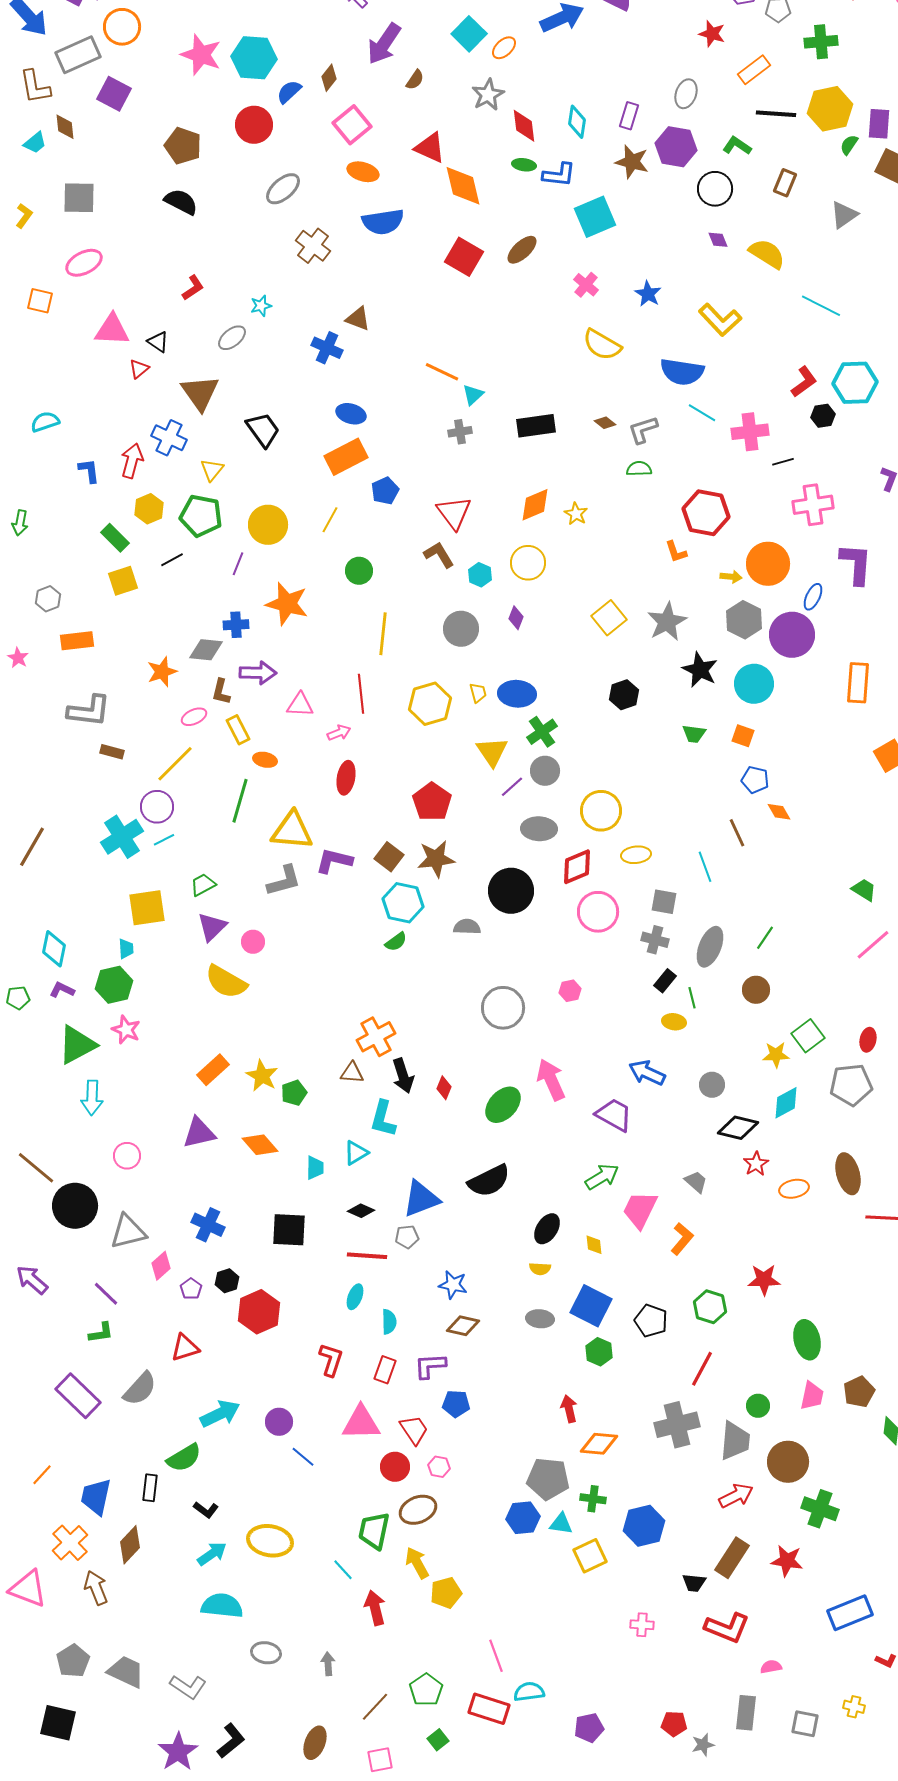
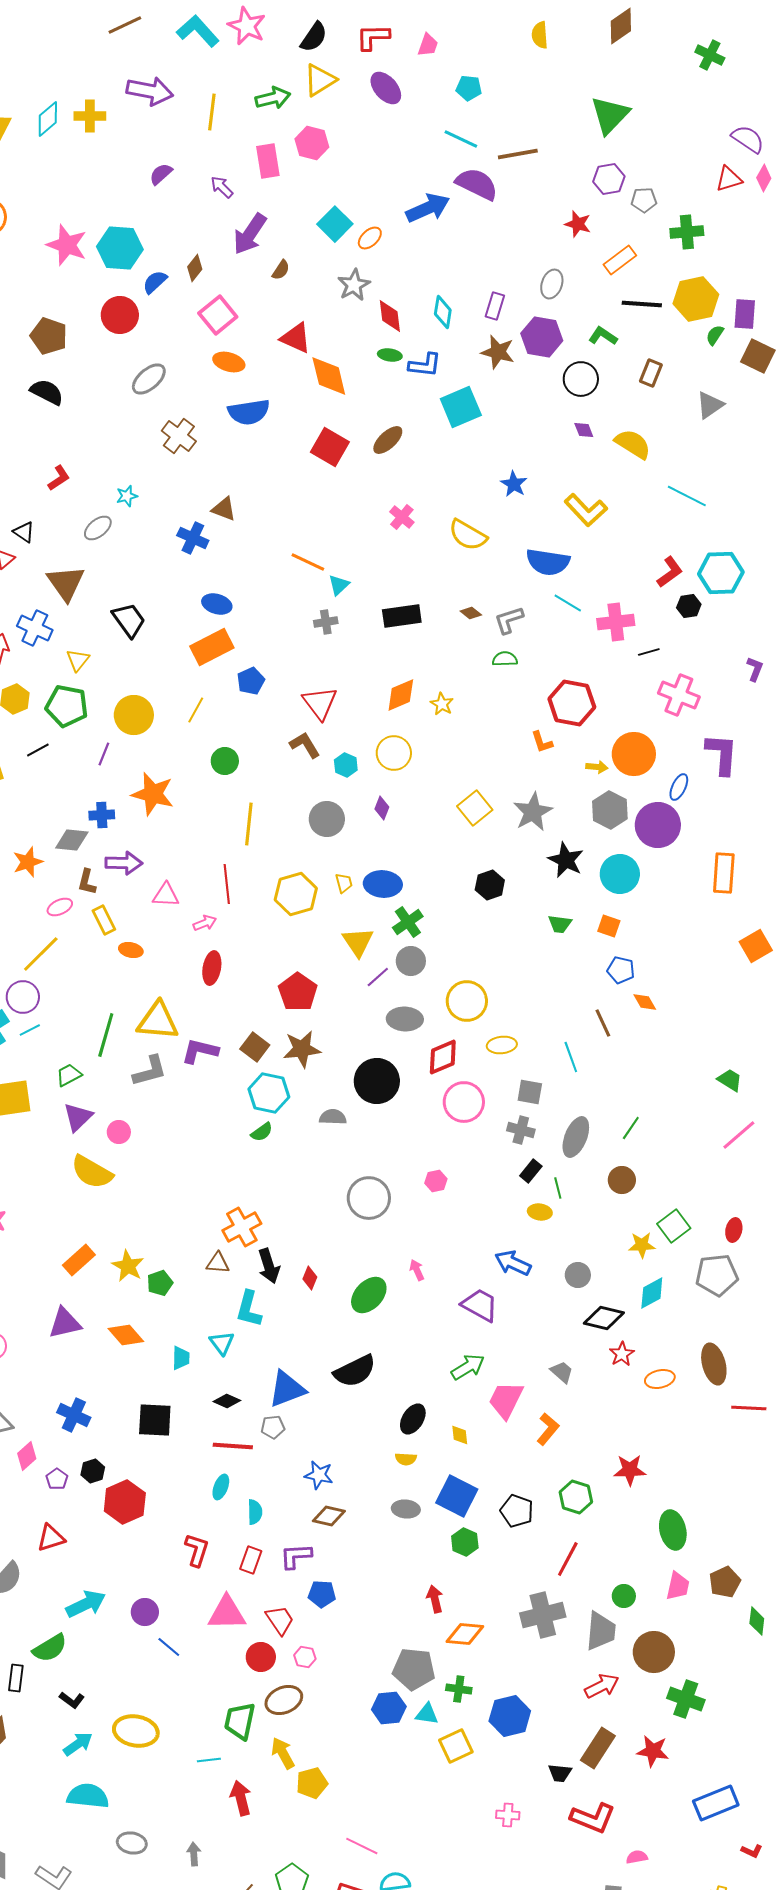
pink cross: (586, 285) -> (402, 517), moved
pink cross: (813, 505) -> (679, 695), turned 30
green line: (240, 801) -> (106, 1035), moved
pink arrow: (551, 1080) -> (417, 1270), size x0.5
cyan triangle: (356, 1153) -> (222, 1343), turned -36
cyan line: (343, 1570) -> (209, 1760), turned -55
pink line: (496, 1656) -> (362, 1846), turned -44

